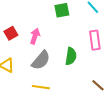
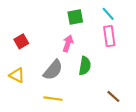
pink arrow: (35, 36) -> (68, 43), moved
pink rectangle: (95, 40) -> (109, 36), moved

